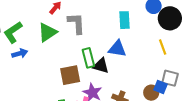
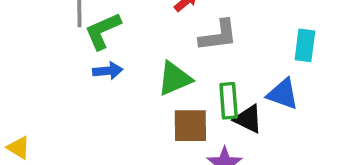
gray L-shape: (76, 23) -> (218, 36), turned 75
green triangle: (47, 32) -> (175, 79), moved

